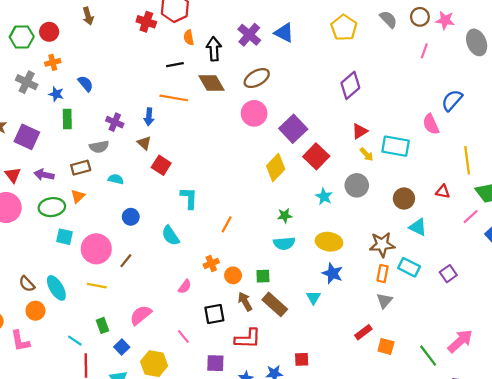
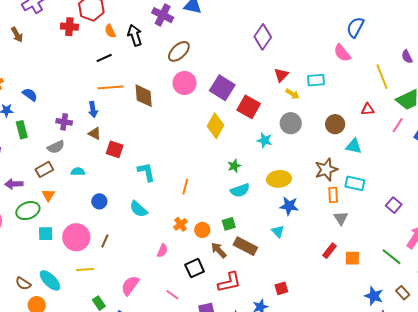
brown diamond: (211, 83) -> (144, 96), moved, turned 40
cyan rectangle: (396, 146) -> (316, 80), size x0.7
purple square: (448, 274) -> (394, 205), moved

